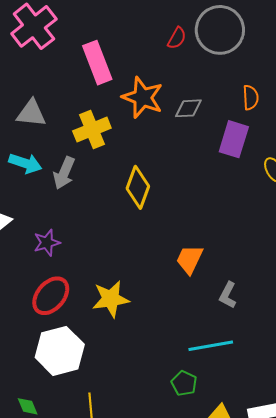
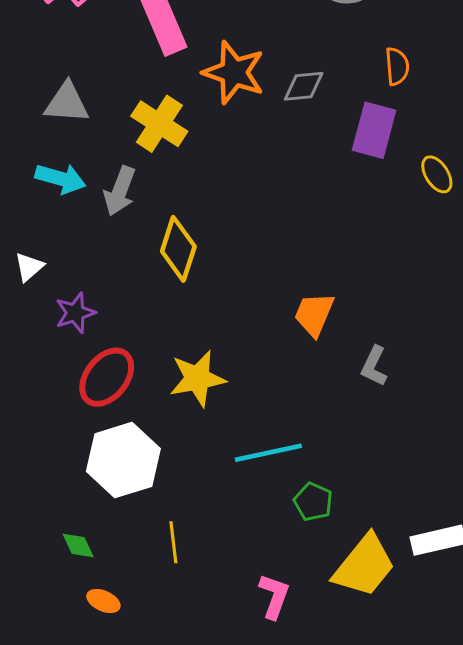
yellow cross: (92, 129) -> (159, 124), turned -33
yellow diamond: (138, 187) -> (178, 249), moved
purple star: (47, 243) -> (75, 313), moved
cyan line: (211, 346) -> (268, 453), moved

